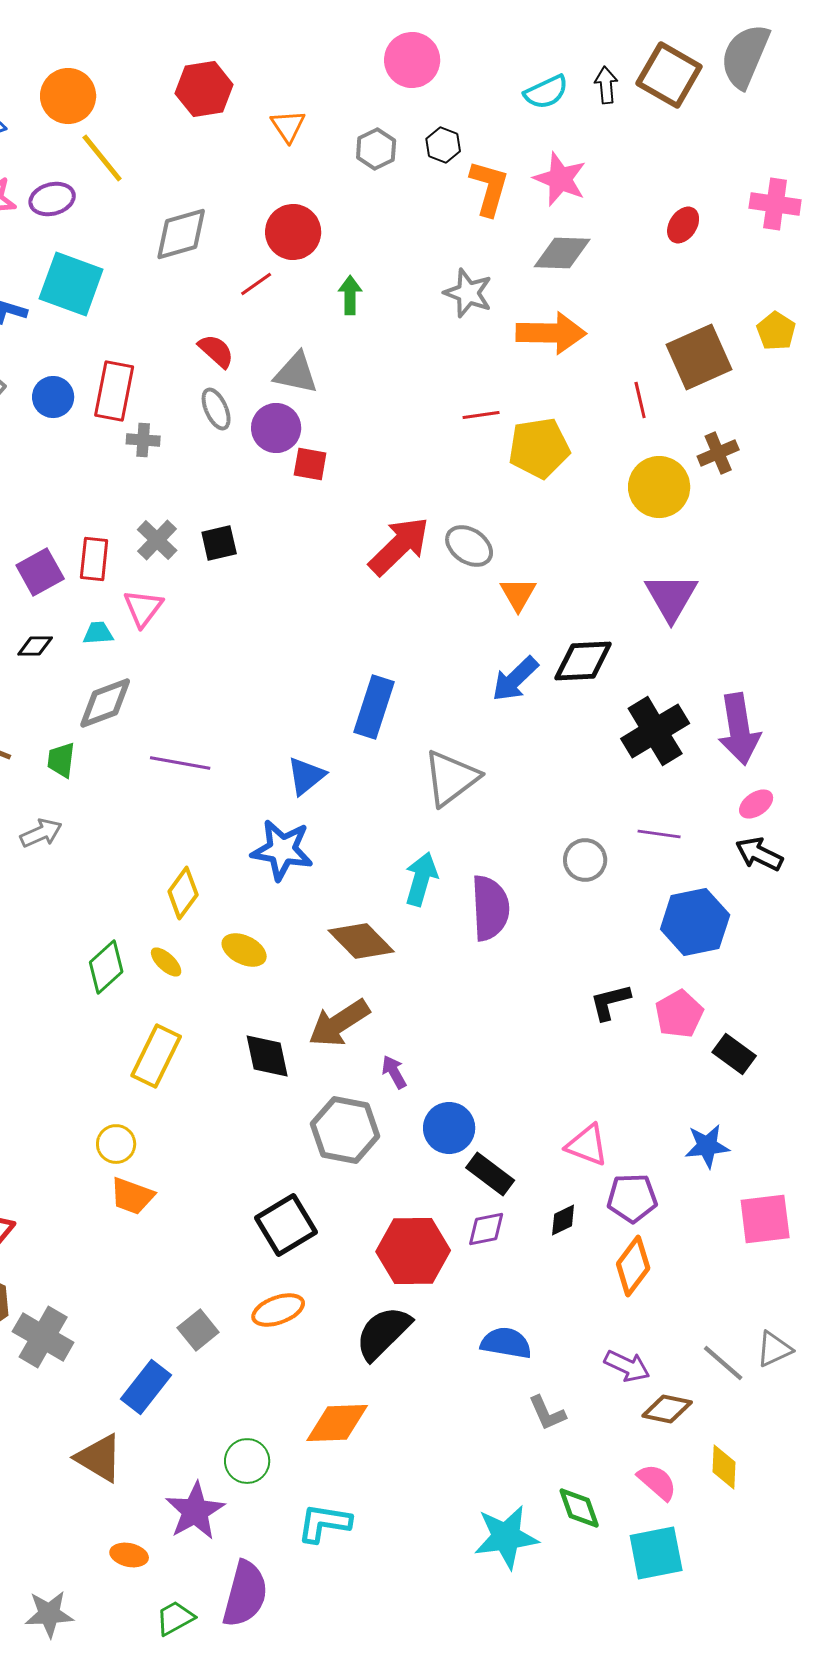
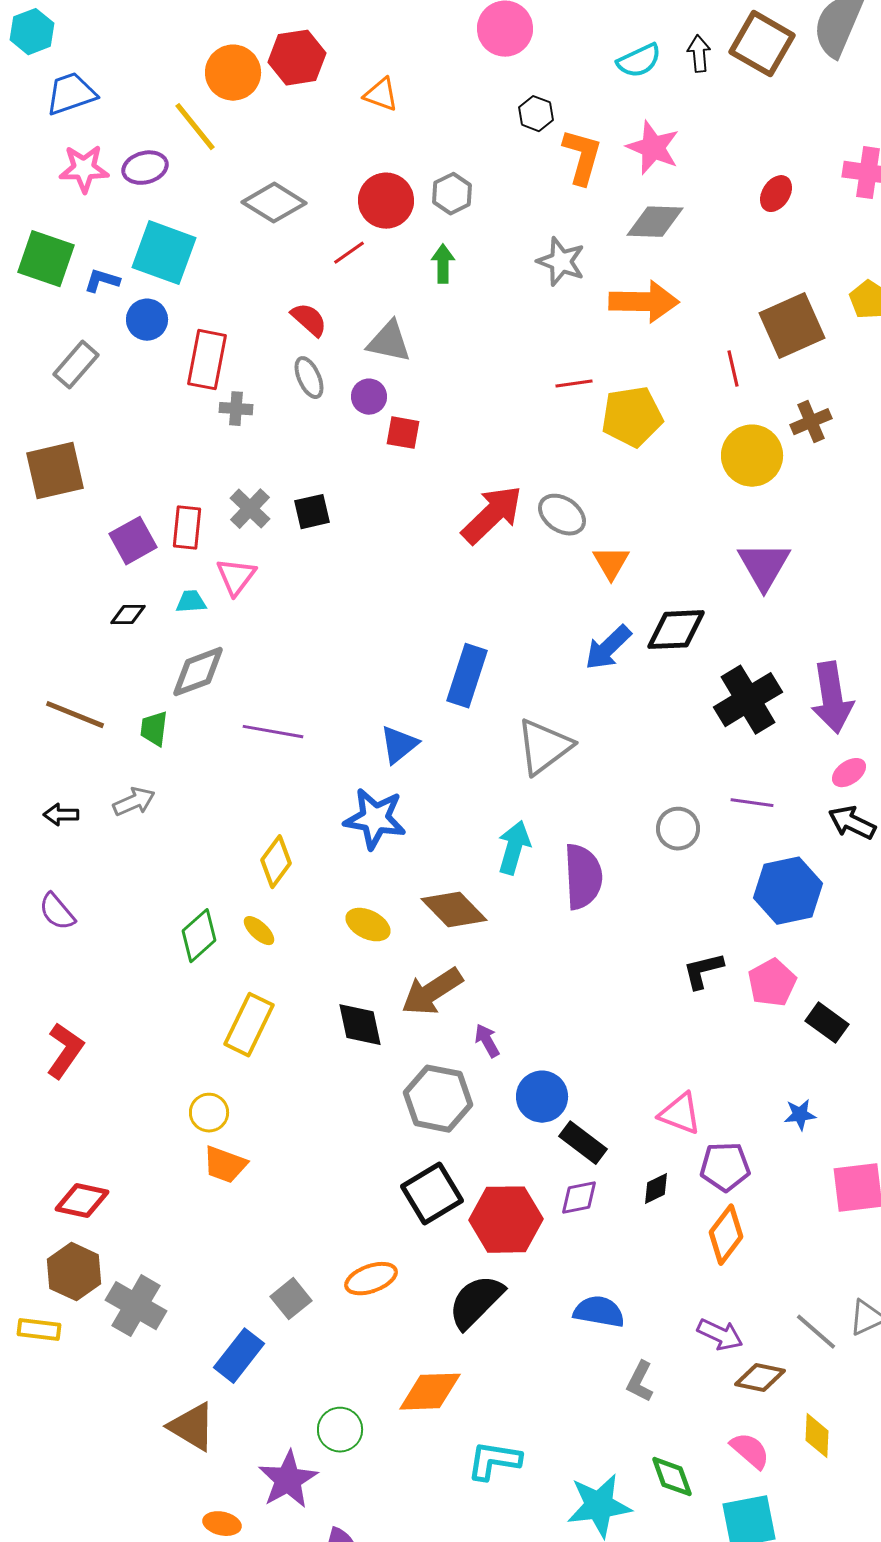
orange circle: (68, 96) -> (233, 73), moved
orange triangle: (288, 126) -> (381, 95), turned -36
gray hexagon: (376, 149) -> (452, 194), moved
gray diamond: (181, 234) -> (274, 203), turned 48
blue circle: (53, 397) -> (147, 320), moved
purple circle: (276, 428) -> (369, 397), size x0.7
yellow ellipse: (244, 950) -> (368, 925), moved
blue star: (707, 1146) -> (800, 1115), size x0.7
black square: (286, 1225) -> (432, 1194), moved
gray L-shape: (547, 1413) -> (640, 1382), turned 51
cyan L-shape: (324, 1523) -> (494, 1461), moved

